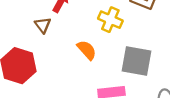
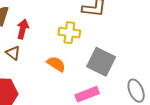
gray square: (136, 61) -> (101, 62), turned 32

